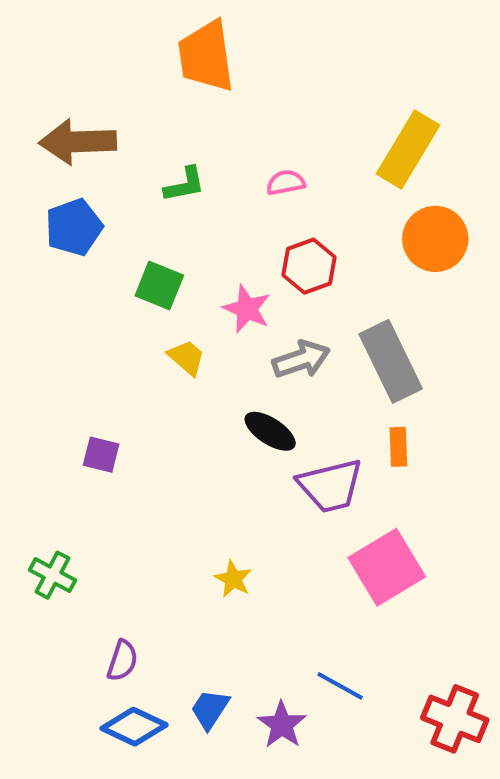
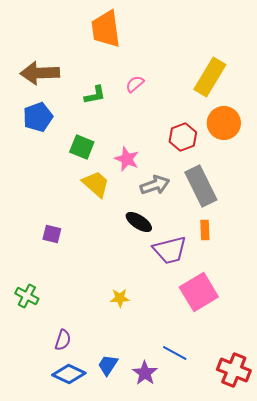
pink semicircle: (286, 183) -> (135, 84), moved, turned -30
red hexagon: (309, 266) -> (183, 137), moved
yellow trapezoid: (187, 357) -> (96, 184), size x1.4
yellow star: (233, 579) -> (120, 298), turned -30

